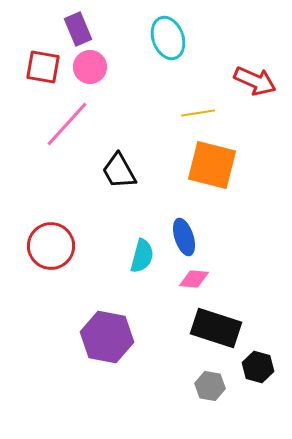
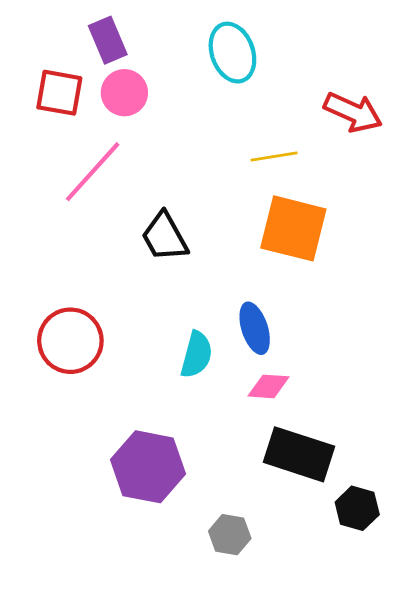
gray hexagon: (210, 386) -> (230, 535), moved

